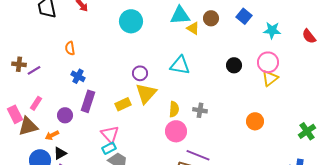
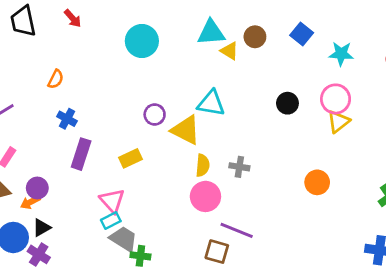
orange semicircle: (70, 48) -> (56, 79), turned -144
yellow triangle: (146, 93) -> (186, 130), moved, turned -45
purple circle: (65, 115) -> (37, 188), moved

